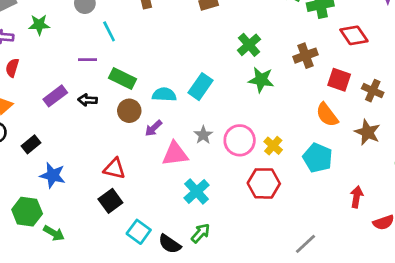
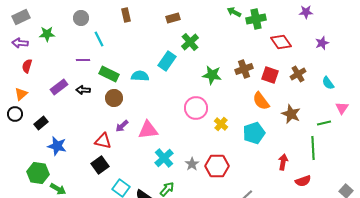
green cross: (249, 45) -> (190, 42), moved
brown cross: (305, 56) -> (244, 69), moved
cyan rectangle: (201, 87) -> (167, 61), moved
brown cross: (373, 91) -> (298, 74), moved, turned 35
cyan semicircle: (164, 95) -> (140, 76), moved
purple arrow: (153, 128) -> (122, 126), moved
gray star: (203, 135) -> (192, 164), moved
pink circle: (240, 140) -> (196, 108), moved
cyan pentagon: (318, 158) -> (254, 133), turned 30
red hexagon: (264, 183) -> (217, 166), moved

